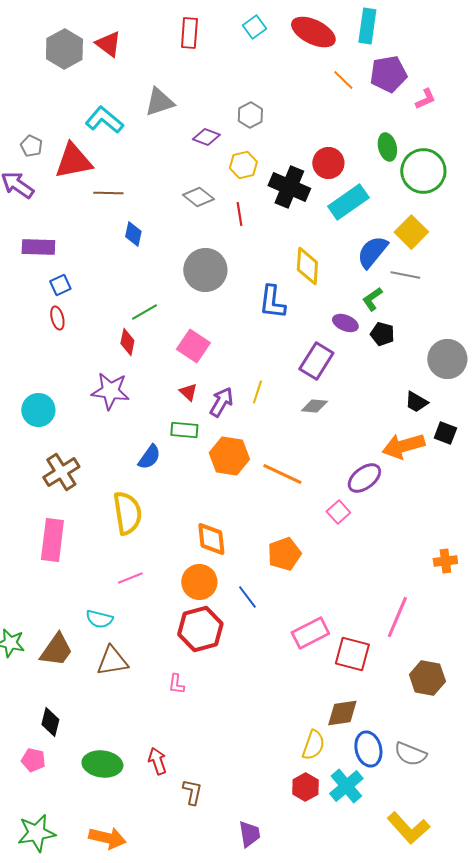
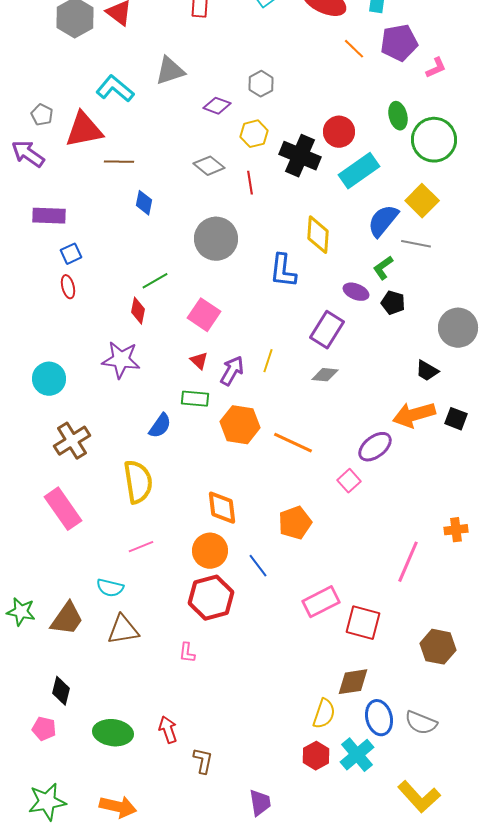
black square: (445, 433) -> (456, 419), moved
pink rectangle: (52, 540) -> (63, 509), turned -42
pink line: (397, 617) -> (408, 562), moved

